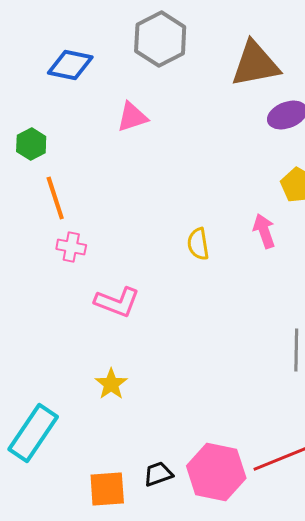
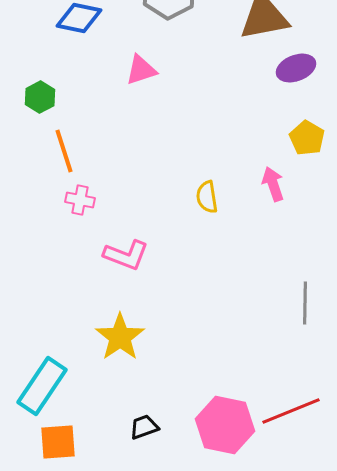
yellow star: (111, 384) -> (120, 337), size x1.5
black trapezoid: (158, 474) -> (144, 427), moved
orange square: (107, 489) -> (58, 442), moved

